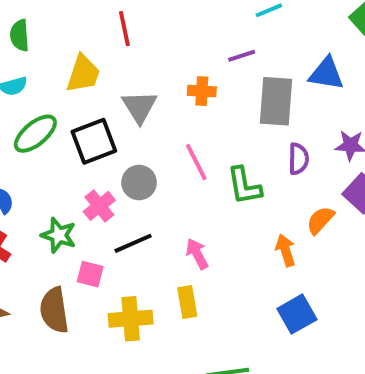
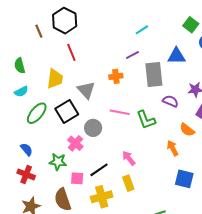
purple semicircle: (298, 159) -> (170, 101), turned -56
pink line: (196, 162) -> (120, 112), turned -42
orange semicircle: (320, 220) -> (187, 130), turned -84
black line: (133, 243) -> (99, 170), moved
blue square: (297, 314) -> (184, 179), turned -36

